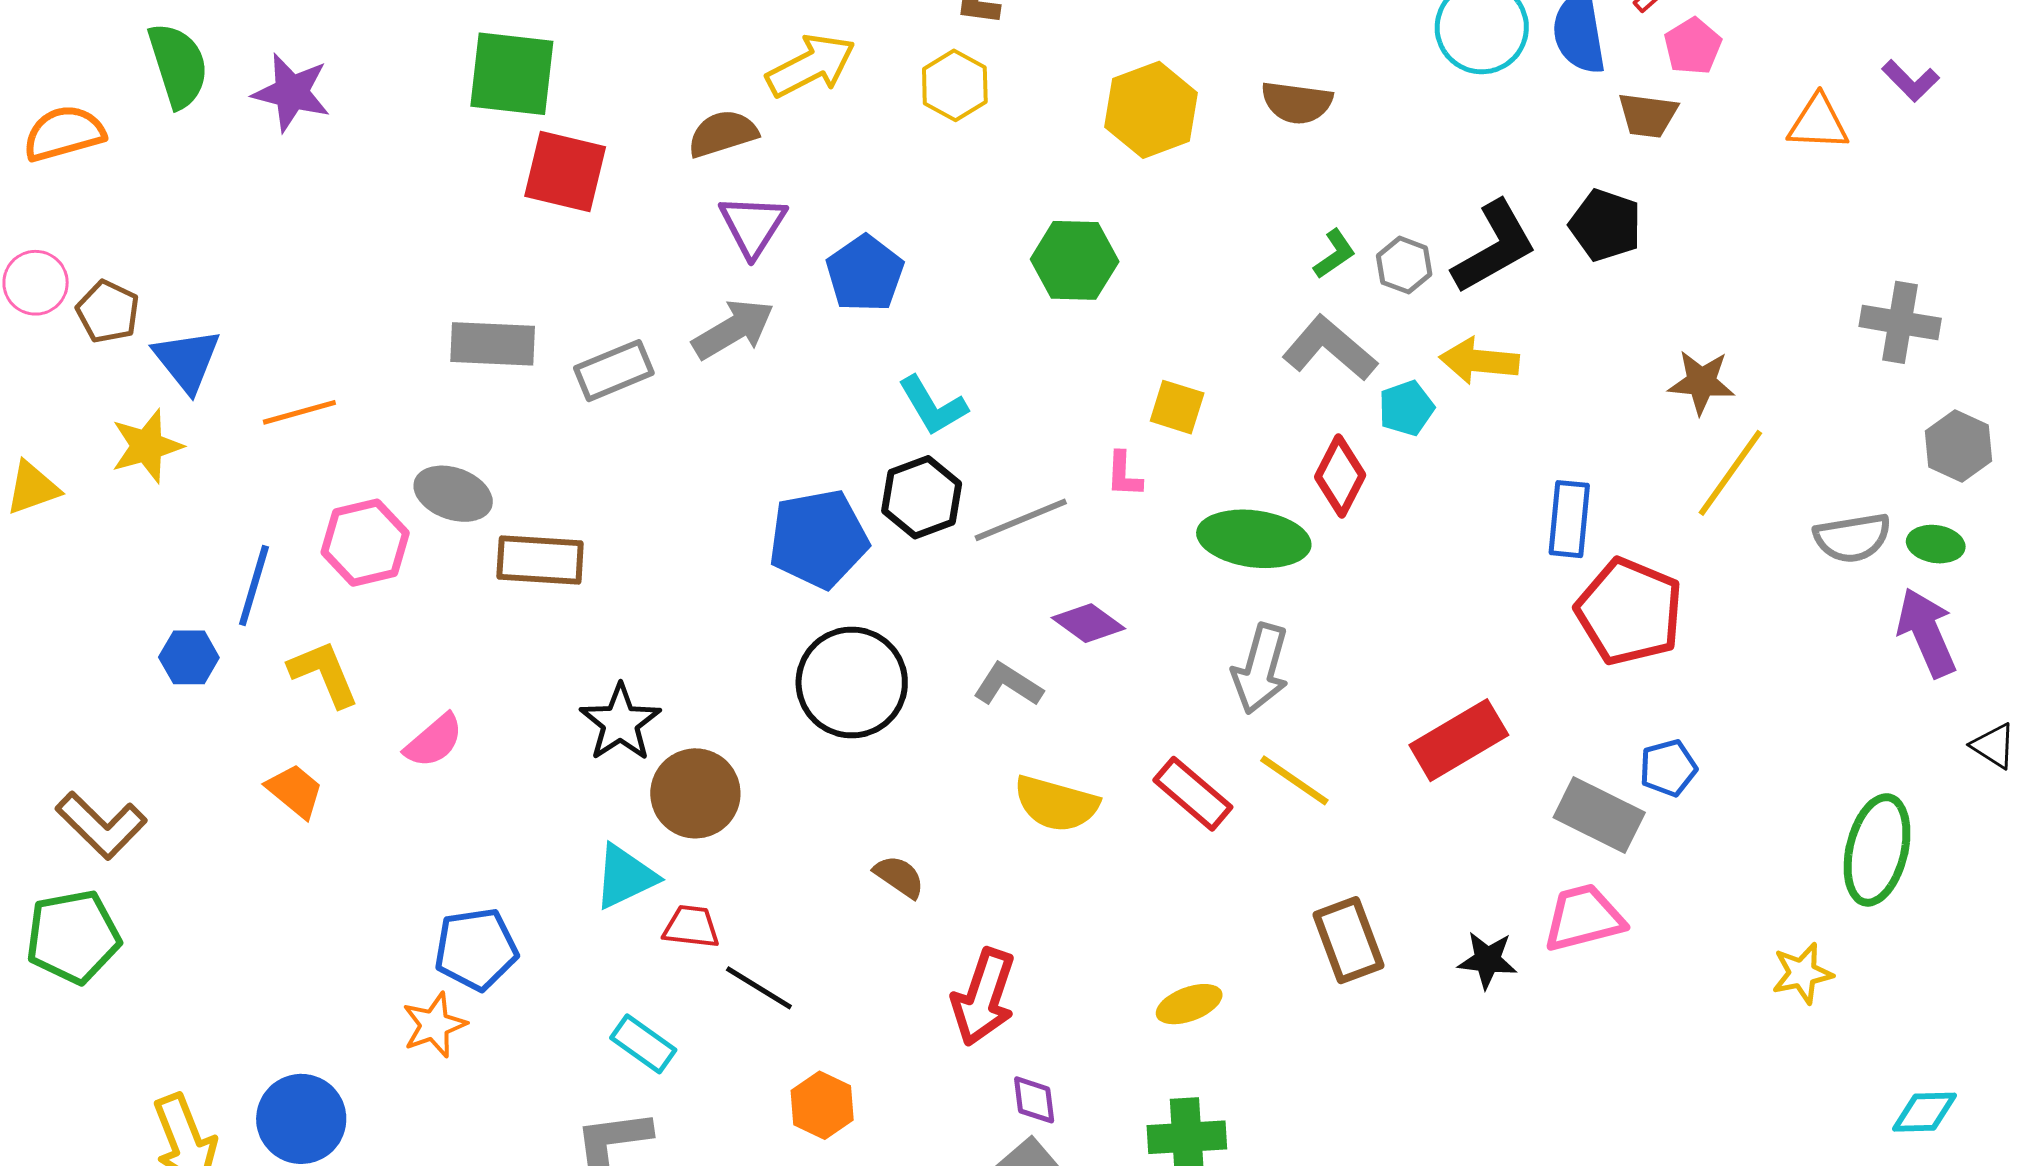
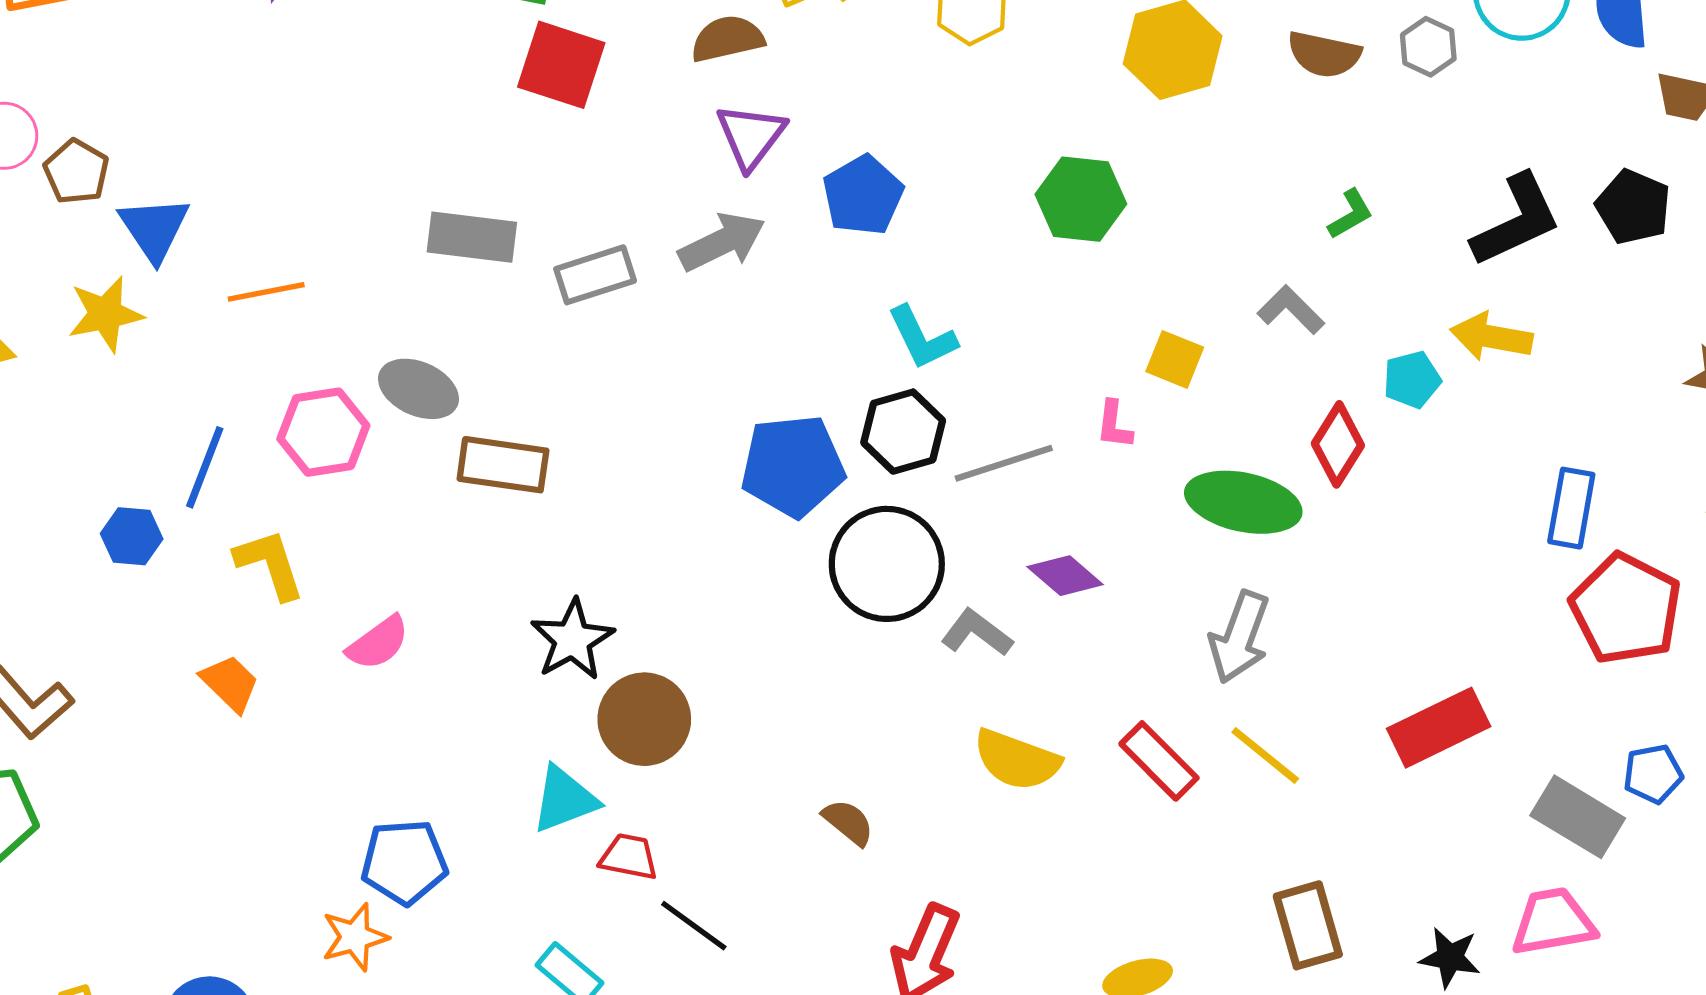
gray hexagon: (1404, 265) -> (1428, 47), moved
gray L-shape: (1330, 348) -> (1291, 310), moved, size x0.7
black circle: (852, 682) -> (887, 564), moved

